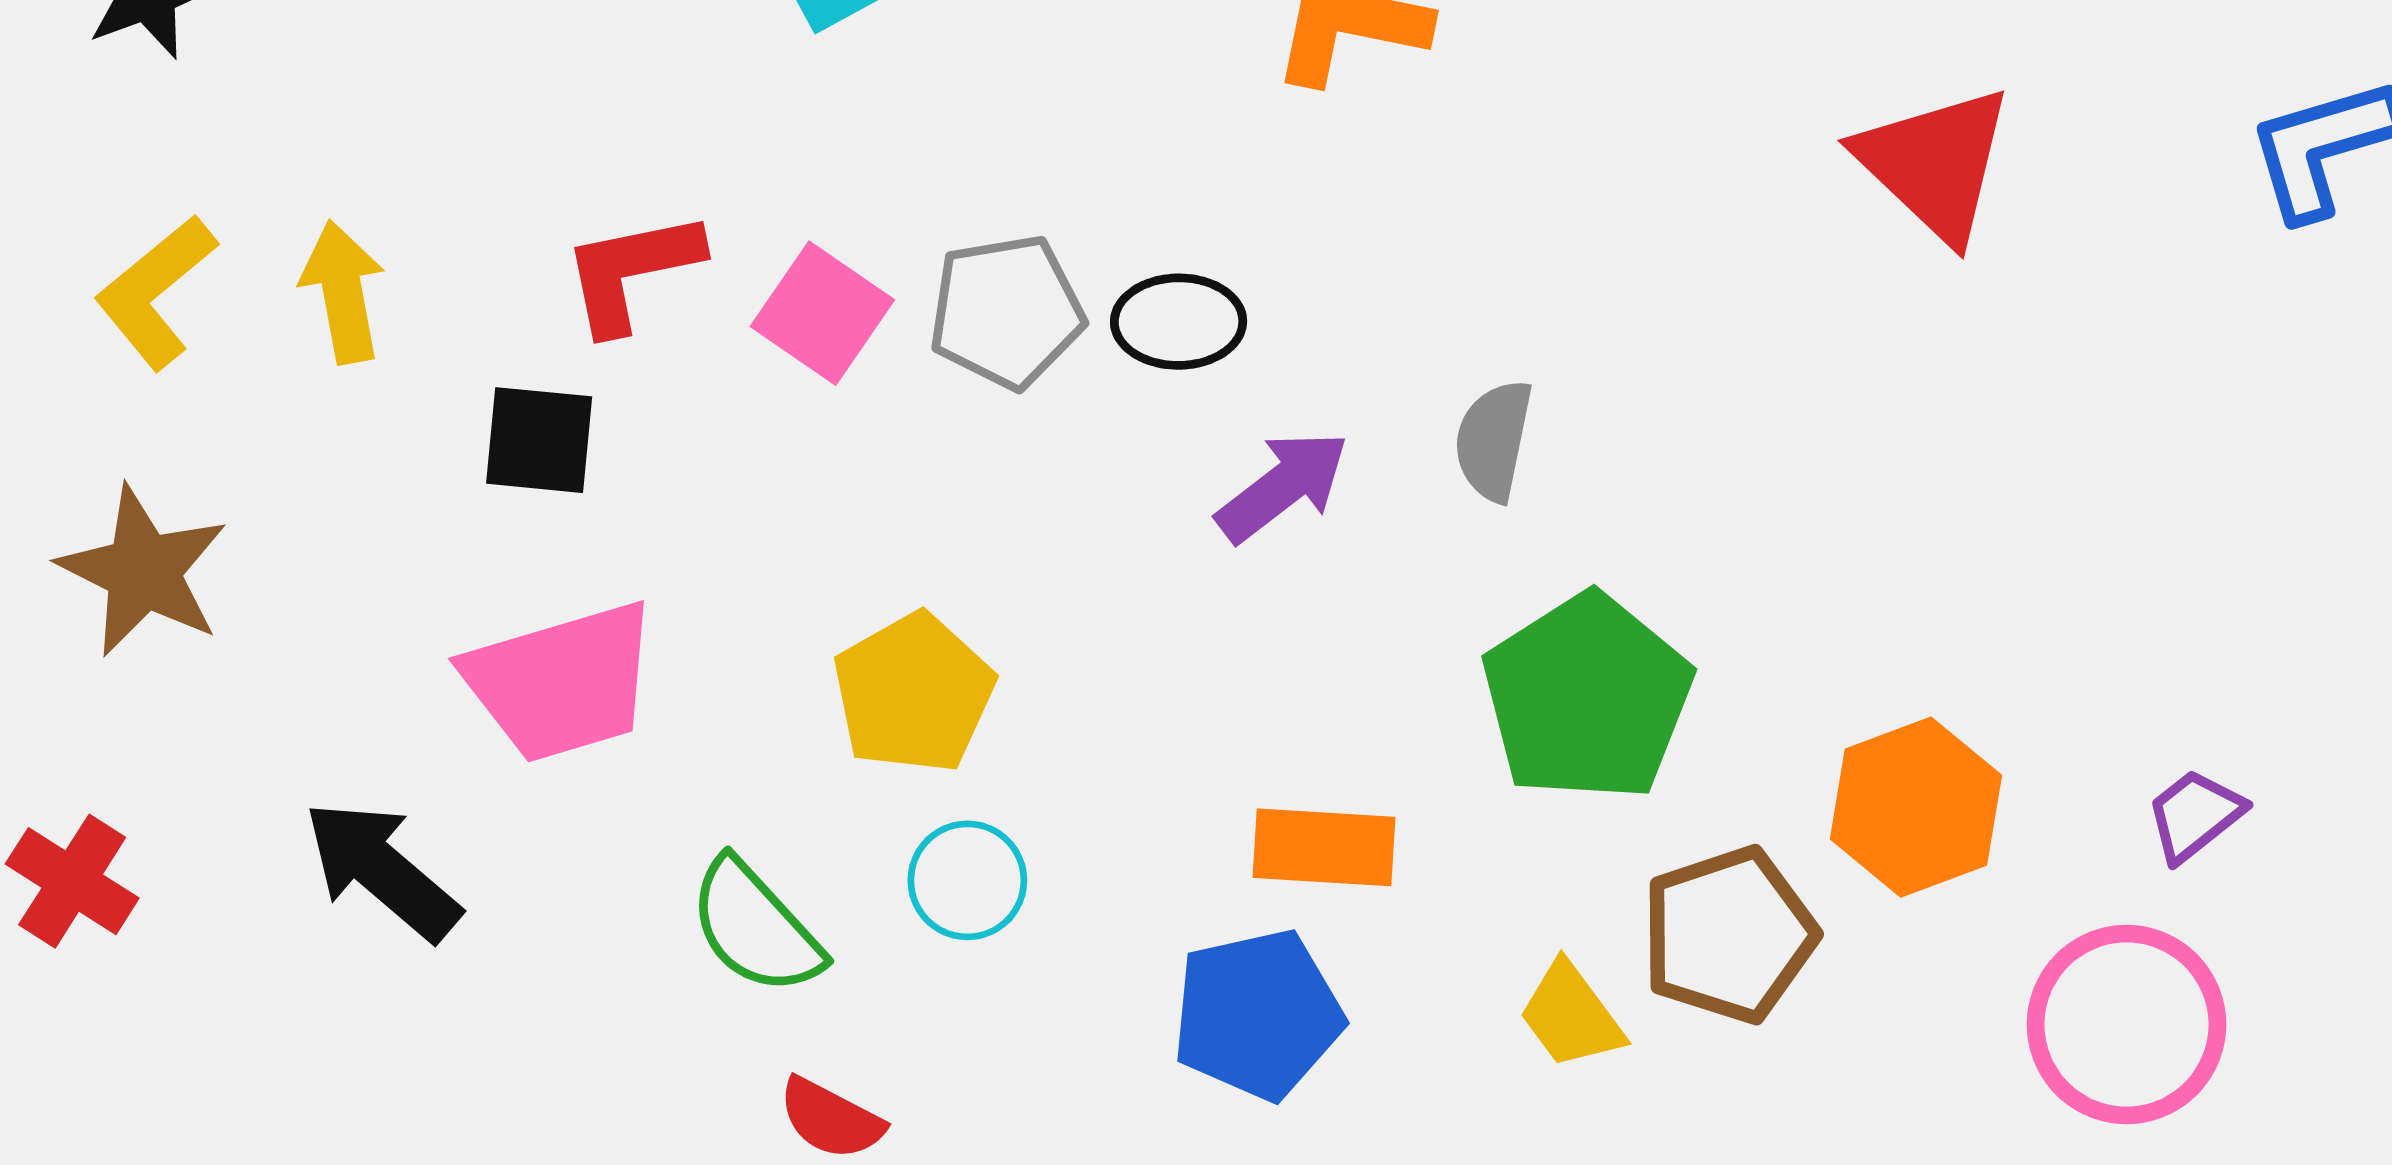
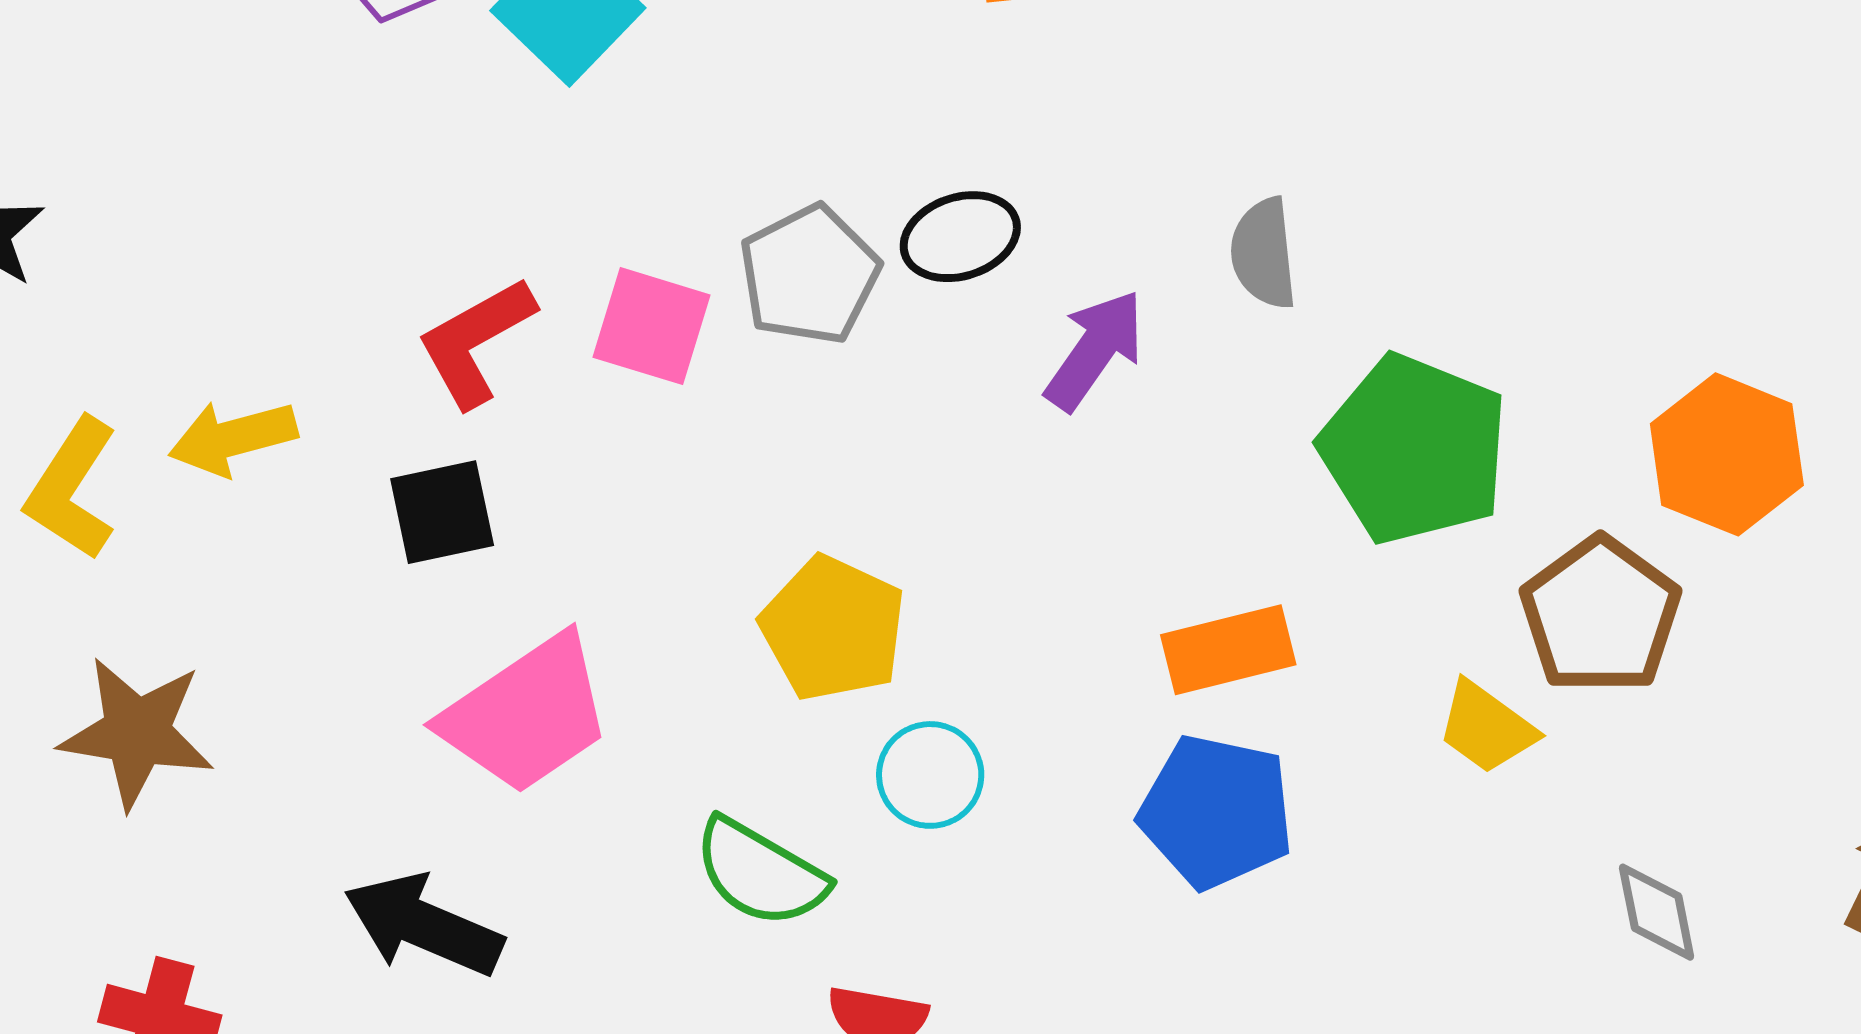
yellow arrow: (343, 292) -> (233, 438), turned -77
blue pentagon: (1258, 1015) -> (1216, 812), turned -30

